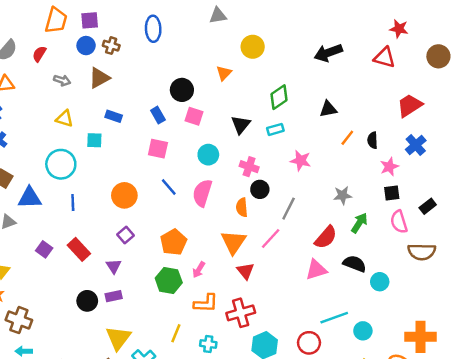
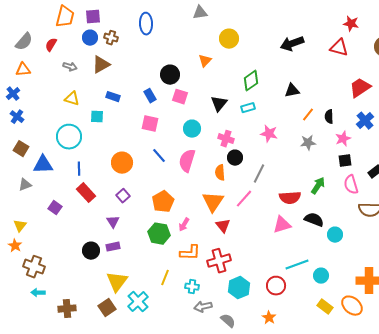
gray star: (343, 195) -> (308, 143), moved
red semicircle: (326, 237) -> (290, 198), turned 45
red rectangle: (79, 249) -> (86, 193), moved

